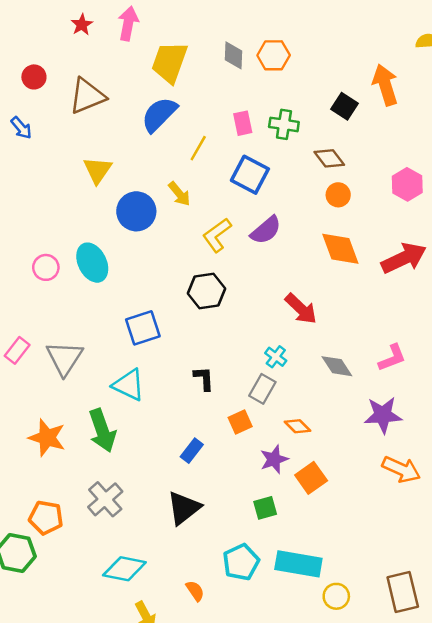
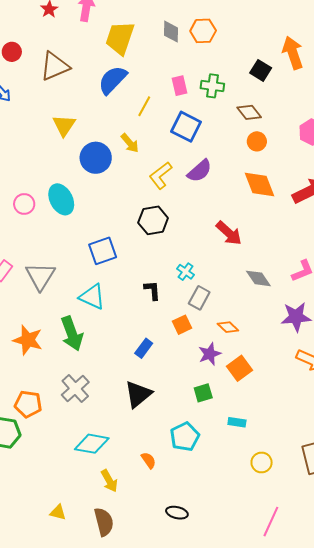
cyan cross: (276, 357) -> (185, 272), moved
cyan rectangle: (298, 564) -> (237, 422), moved, size x0.5

